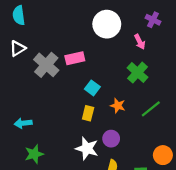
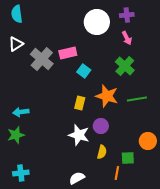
purple cross: (153, 20) -> (127, 15), moved, turned -32
cyan square: (92, 88) -> (84, 71), moved
orange star: (118, 106) -> (107, 96), size x1.6
green line: (151, 109) -> (137, 99), turned 30
green star: (34, 154) -> (16, 135), moved

